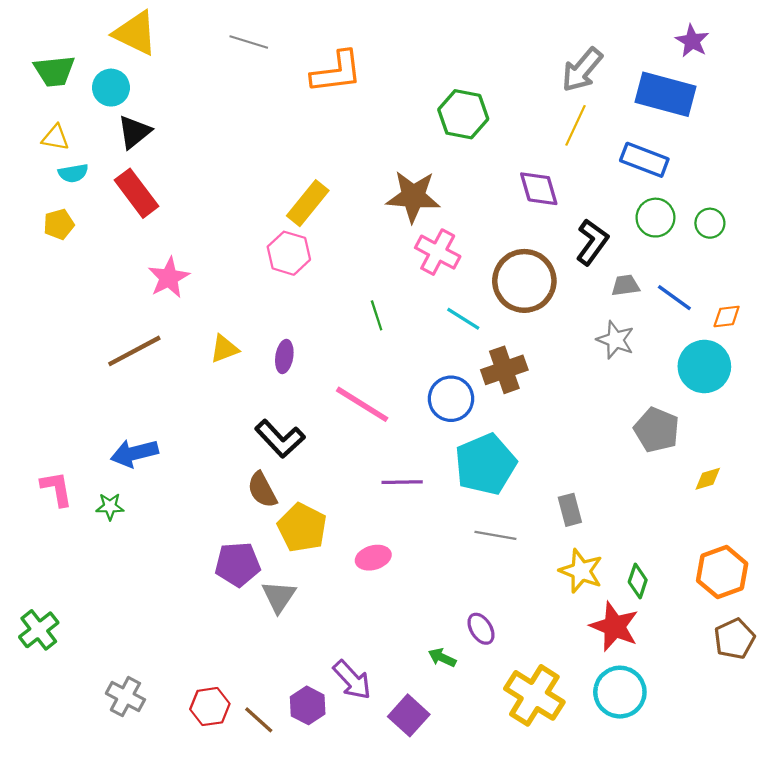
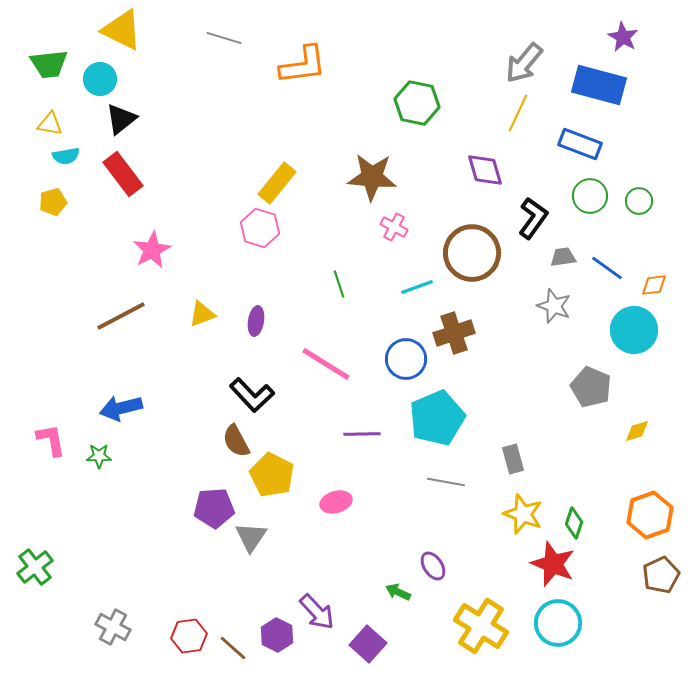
pink cross: (438, 252) -> (394, 227), size x0.7
cyan line: (463, 319) -> (417, 287), turned -52

